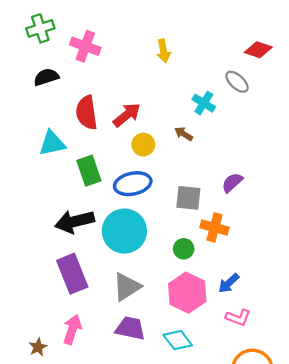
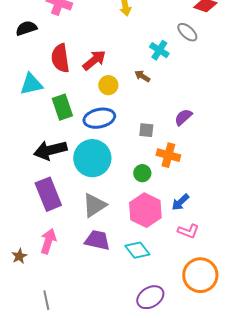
gray square: (188, 198) -> (146, 130), size x0.7

